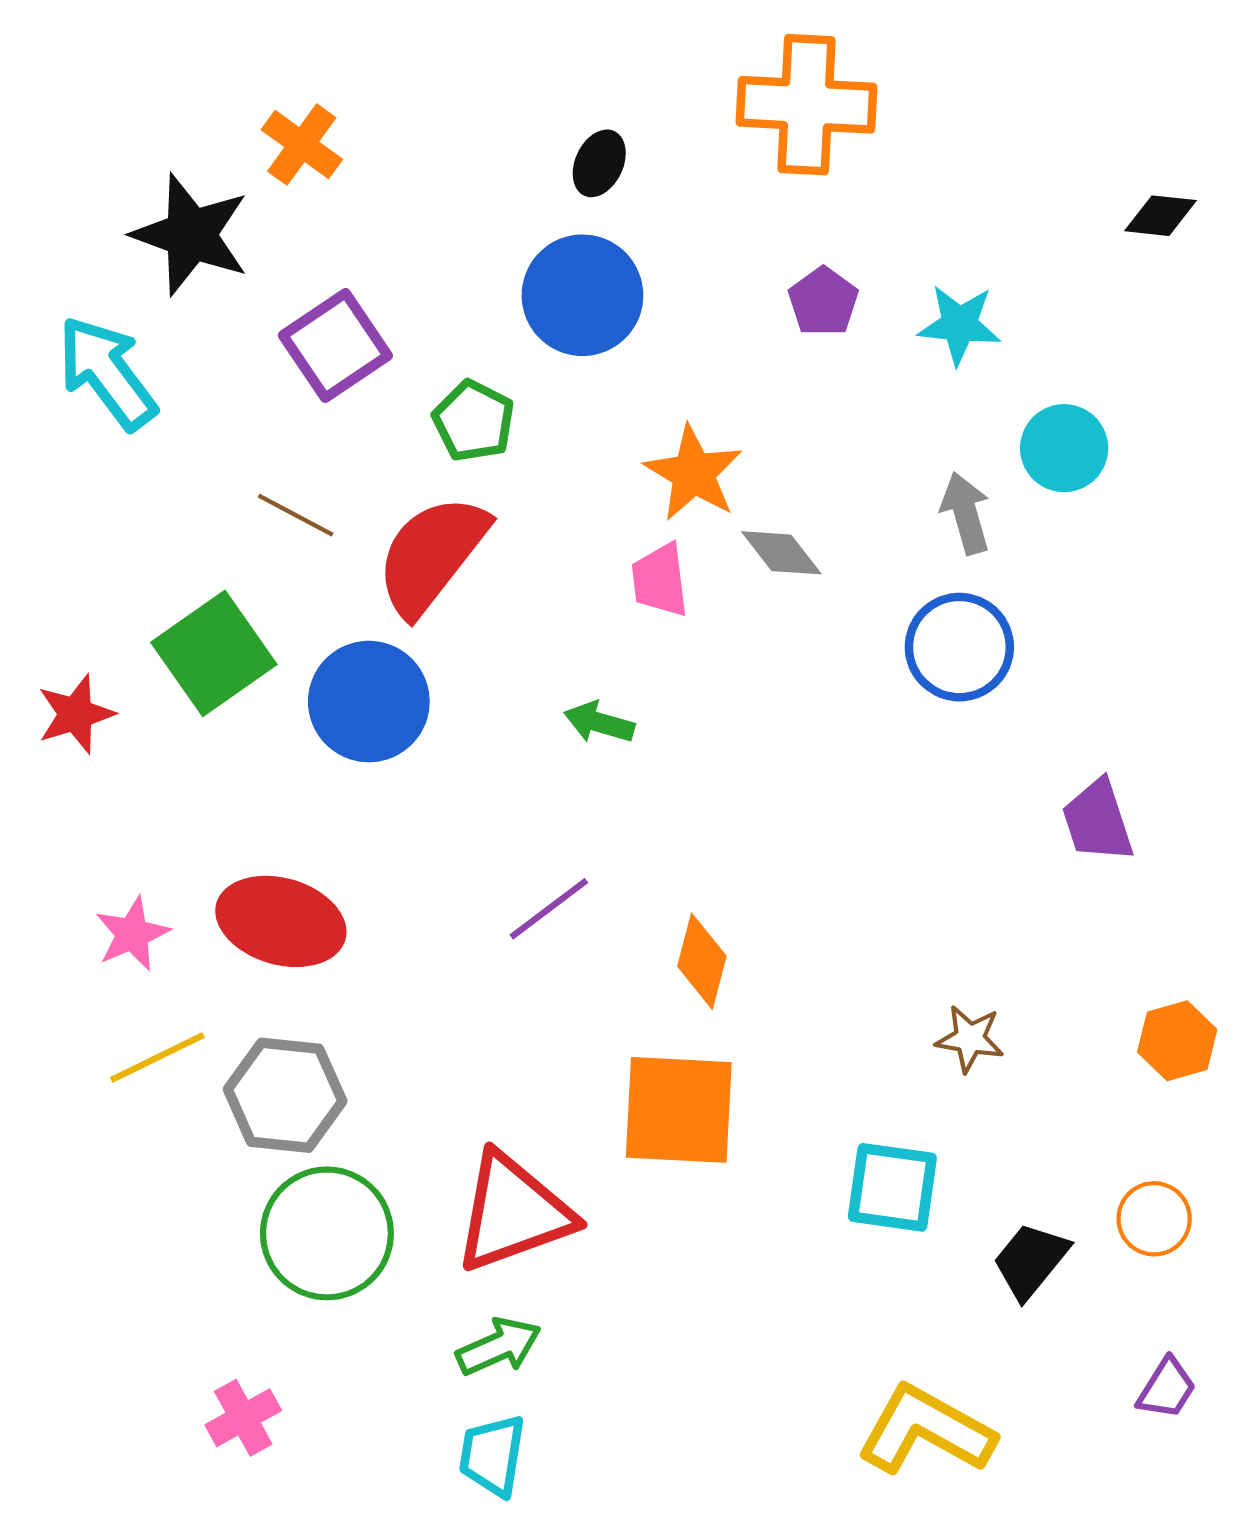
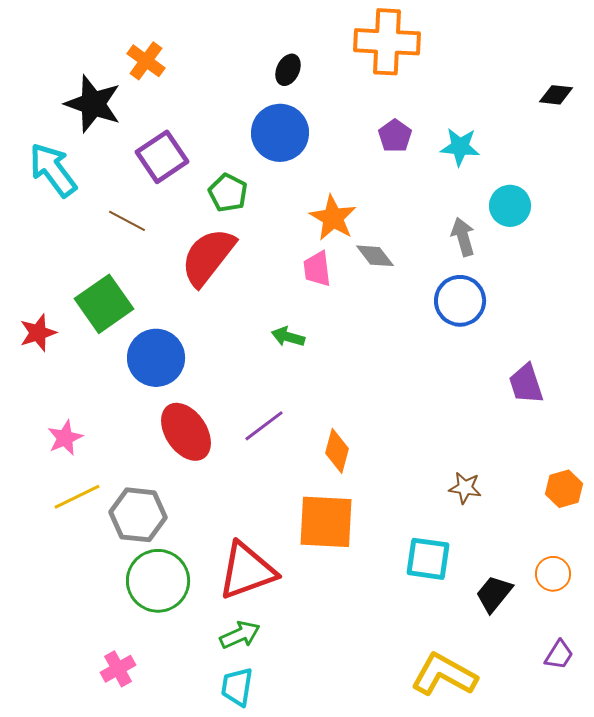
brown line: (296, 515) -> (127, 221), moved
blue circle: (369, 702) -> (156, 358), moved
red ellipse: (281, 921) -> (186, 432), moved, turned 40

